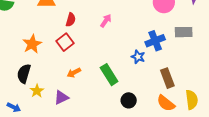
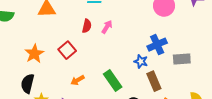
red semicircle: (71, 20) -> (87, 26), moved
gray rectangle: (184, 32) -> (182, 59), moved
brown rectangle: (167, 78) -> (154, 81), moved

